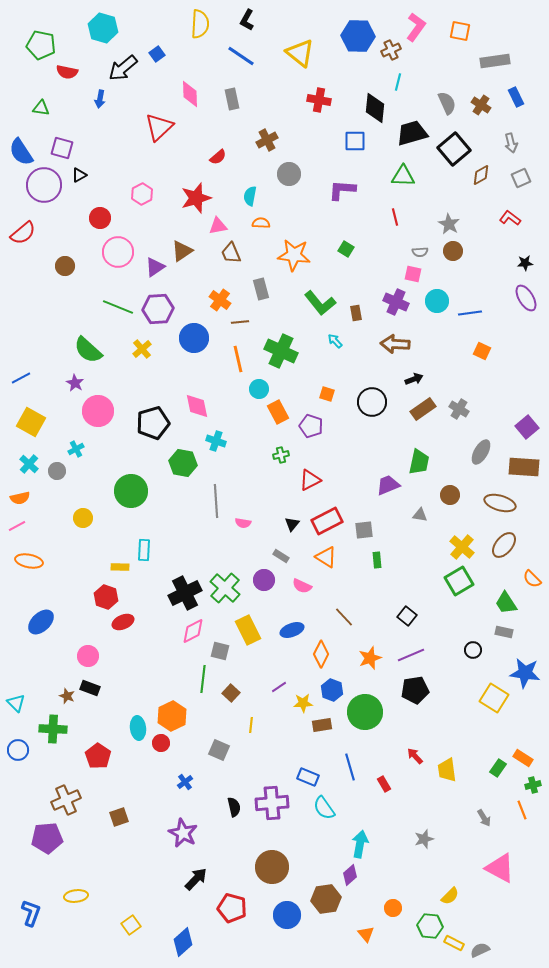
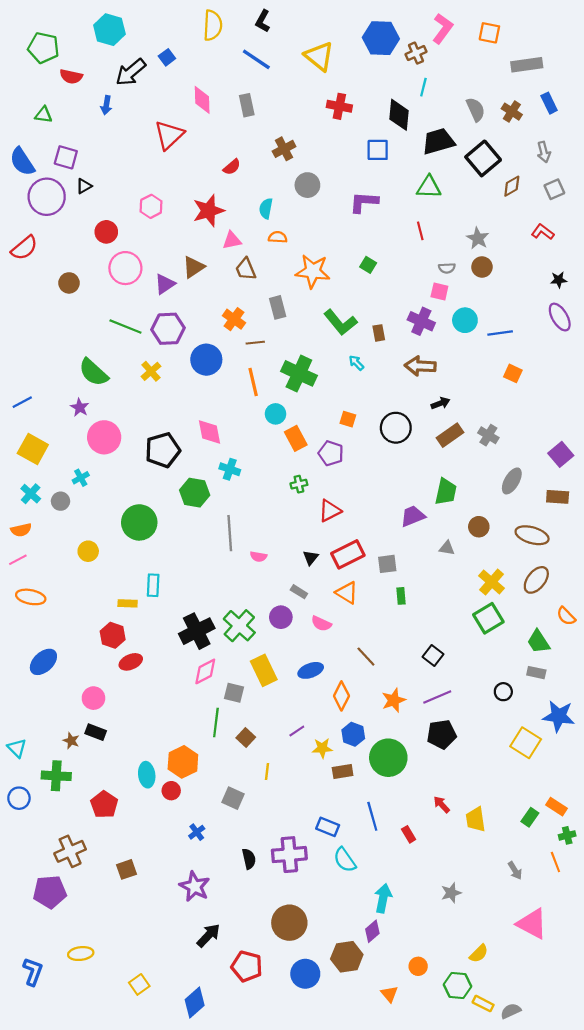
brown rectangle: (524, 467) -> (558, 497), size x0.7

